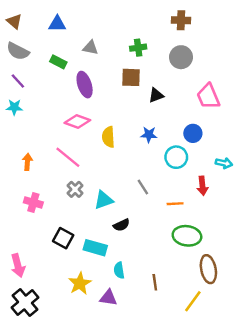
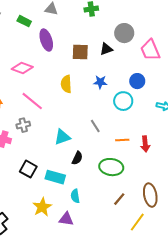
gray circle: (181, 57) -> (124, 33), moved
brown square: (131, 77) -> (80, 52), moved
pink diamond: (77, 121) -> (22, 68), moved
red arrow: (202, 186) -> (145, 144), moved
gray cross: (75, 189) -> (23, 125), moved, turned 32
black semicircle: (121, 225) -> (77, 158), turned -40
green ellipse: (187, 236) -> (111, 167), moved
brown line: (155, 282) -> (119, 199), moved, turned 48

